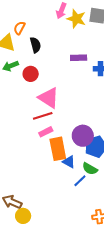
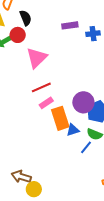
red circle: (31, 74) -> (18, 35), moved
pink triangle: (49, 98) -> (37, 58), moved, turned 50
blue triangle: (69, 162) -> (73, 130), turned -40

